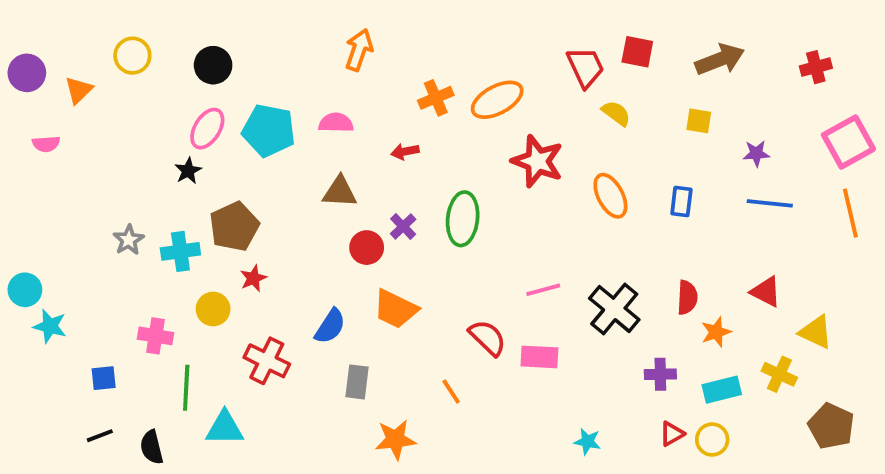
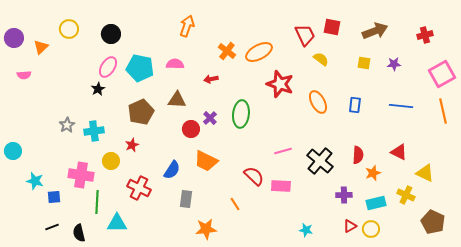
orange cross: (436, 98) -> (227, 51), turned -30
purple star: (756, 153) -> (394, 64), moved
brown pentagon: (234, 226) -> (141, 112), moved
cyan star: (50, 326) -> (35, 181), moved
pink cross: (155, 336) -> (81, 175), size x1.4

